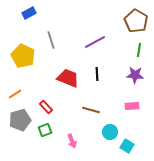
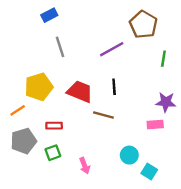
blue rectangle: (29, 13) -> (49, 15), moved
brown pentagon: (136, 21) -> (143, 25), moved
yellow pentagon: (23, 56) -> (39, 87), moved, turned 30
purple star: (135, 75) -> (166, 102), moved
red rectangle: (46, 107) -> (54, 126), turned -48
brown line: (91, 110) -> (103, 115), moved

